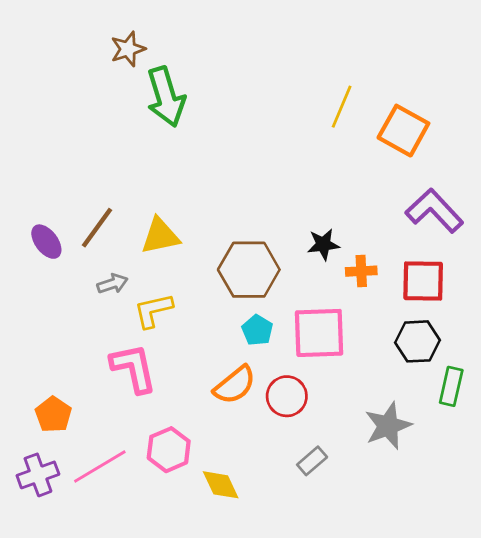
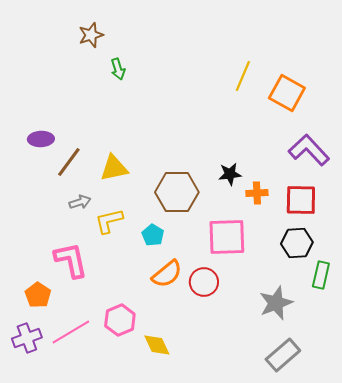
green arrow: (166, 97) -> (118, 69), size x0.5
purple ellipse: (46, 242) -> (41, 139), moved, turned -55
cyan pentagon: (257, 330) -> (153, 235), moved
pink L-shape: (134, 368) -> (71, 260), moved
gray rectangle: (312, 461) -> (283, 355), moved, size x1.6

